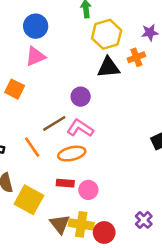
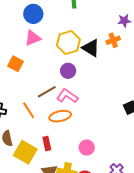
yellow hexagon: (107, 34) -> (68, 43), moved
black triangle: (108, 67) -> (91, 48), turned 36
red rectangle: (65, 183) -> (47, 143), moved, turned 72
pink circle: (88, 190) -> (87, 147), moved

